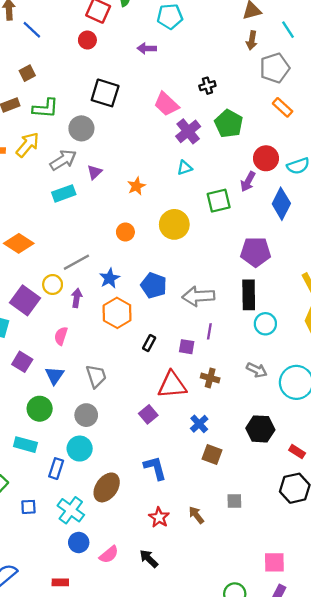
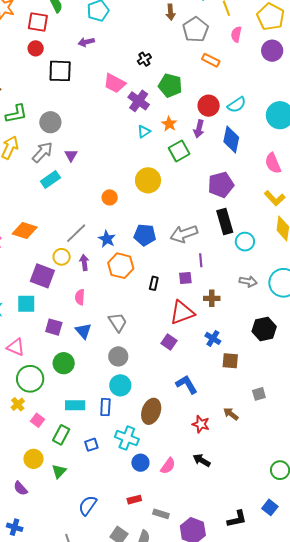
black square: (105, 93) -> (60, 71), moved
orange star: (136, 186) -> (169, 124), moved
green circle: (40, 409) -> (64, 363), moved
cyan rectangle: (25, 445) -> (75, 405), moved

